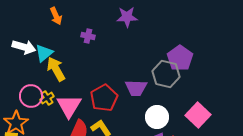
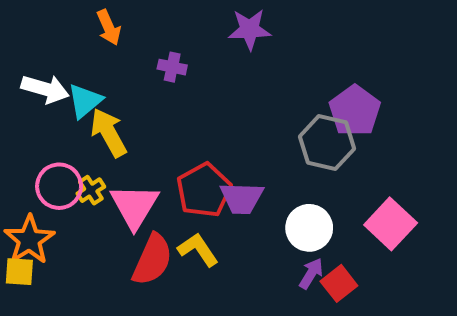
purple trapezoid: (136, 88) -> (242, 198), moved

